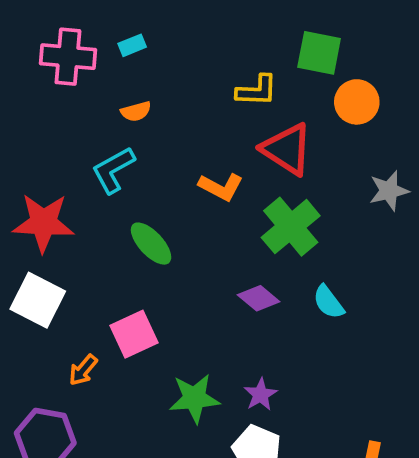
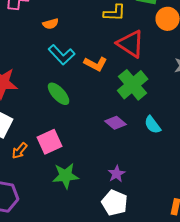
cyan L-shape: (113, 170) -> (62, 55), moved, turned -104
orange arrow: (83, 370) -> (20, 151), moved
green star: (194, 398) -> (66, 176), moved

